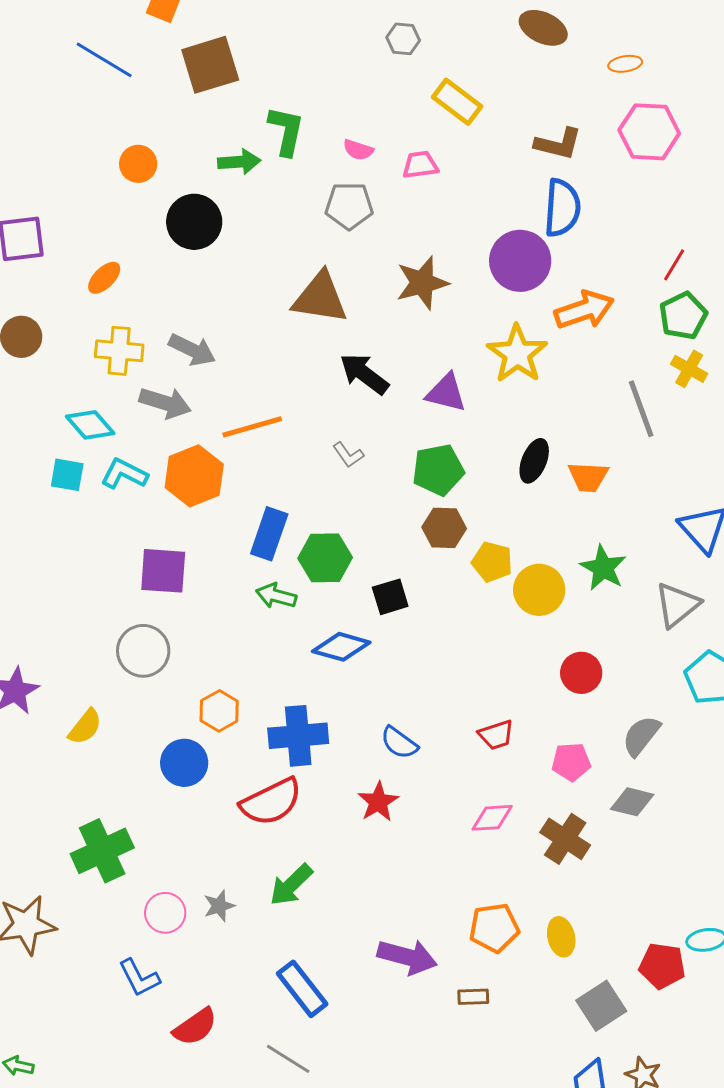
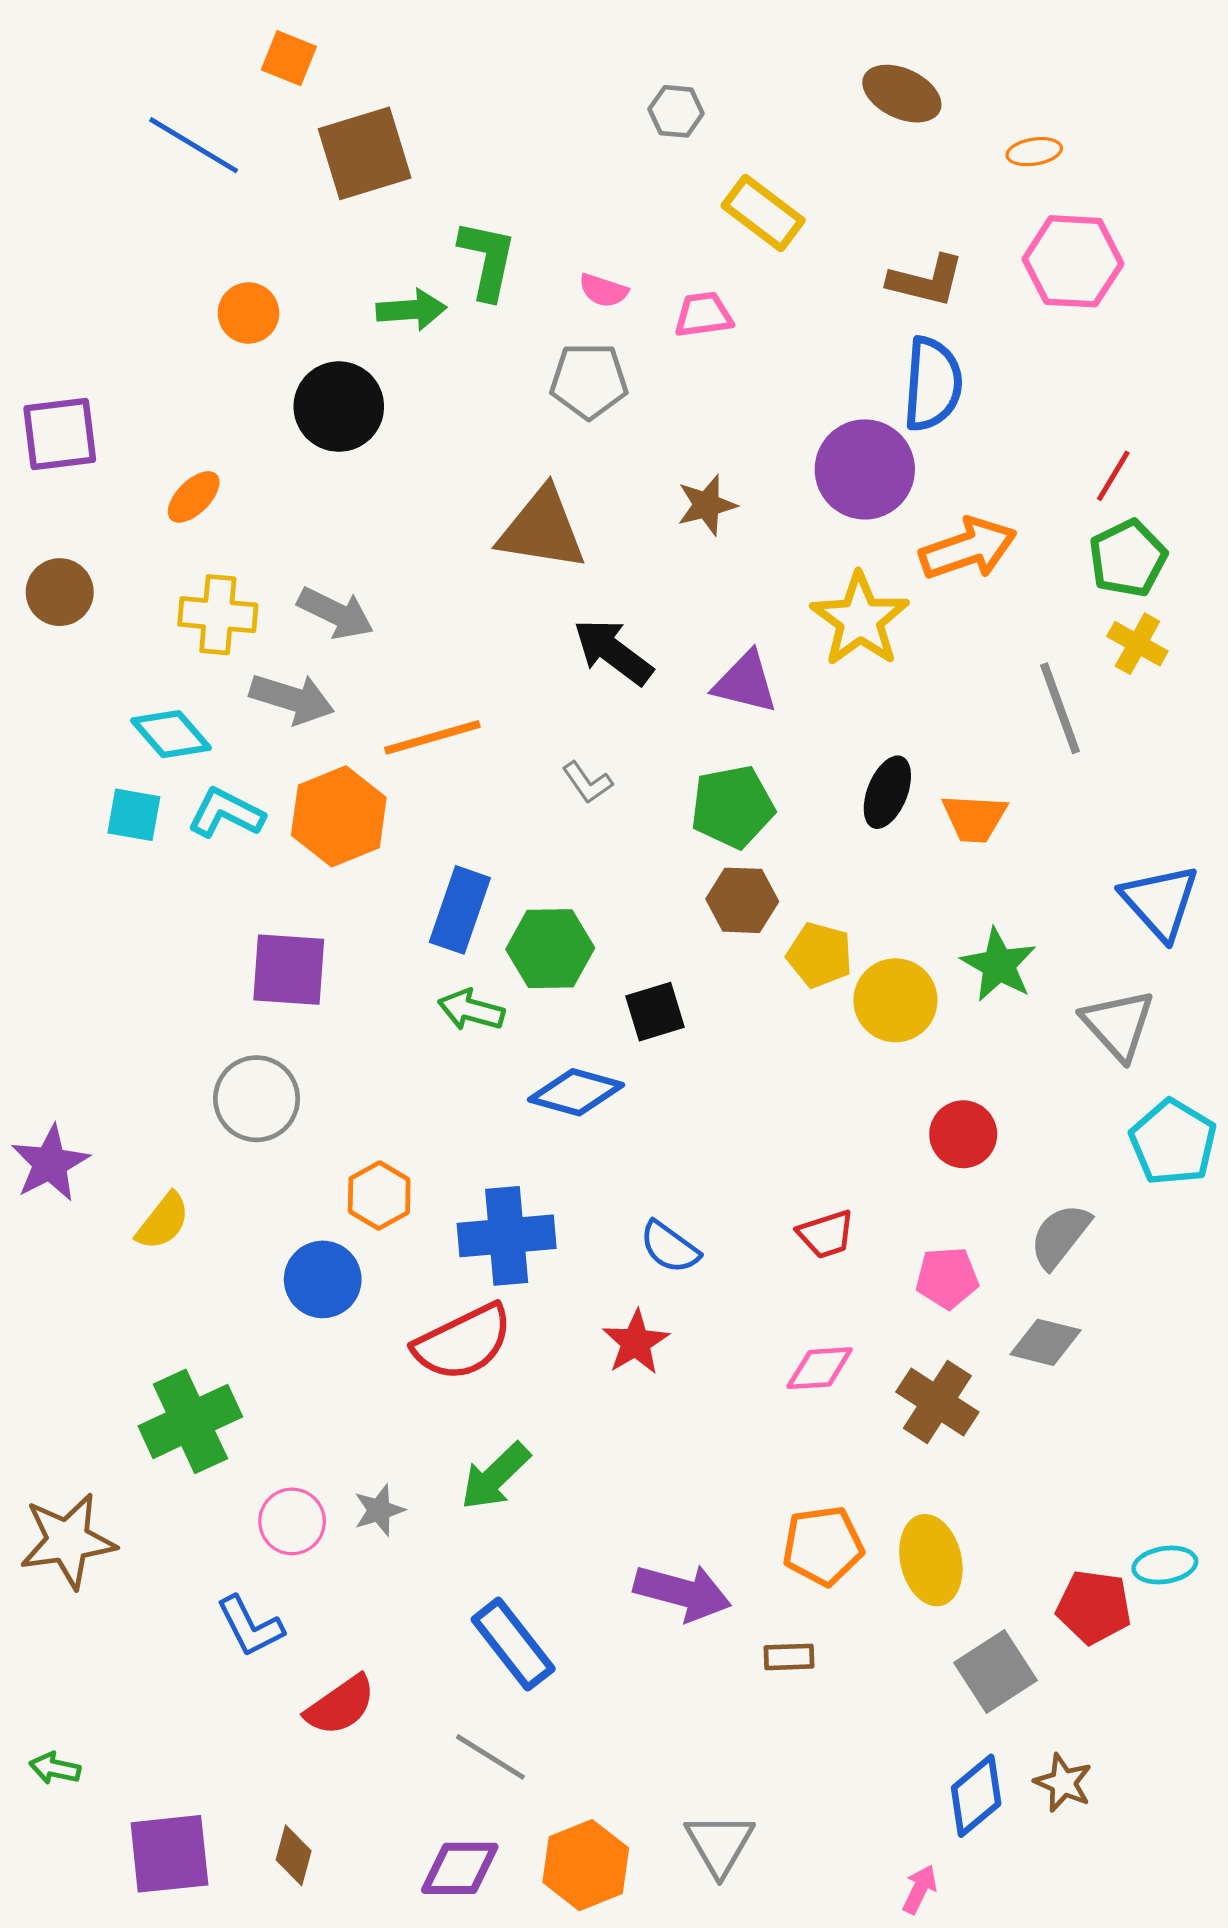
brown star: (422, 283) -> (707, 505), size x0.7
gray triangle: (677, 605) -> (1118, 1025), turned -33
yellow ellipse: (561, 937) -> (931, 1560), size x1.4

